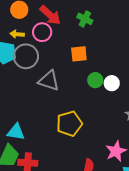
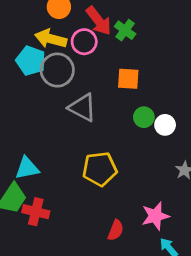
green cross: (85, 19) -> (125, 30), moved
yellow arrow: (17, 34) -> (51, 39), size x1.6
cyan triangle: (16, 132) -> (27, 168), turned -30

